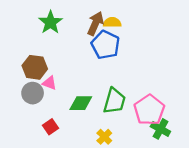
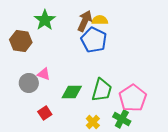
brown hexagon: (35, 67) -> (21, 41), moved
green cross: (160, 129) -> (122, 119), moved

